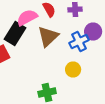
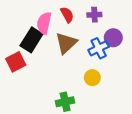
pink semicircle: (27, 18) -> (44, 23), turned -50

